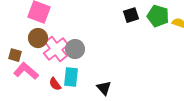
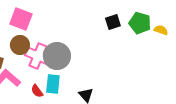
pink cross: (56, 49) -> (38, 56), turned -30
gray circle: (75, 49) -> (57, 56), size x1.4

